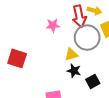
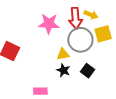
pink star: (53, 25) -> (49, 24), size x1.5
black square: (93, 81) -> (88, 71), moved, turned -32

